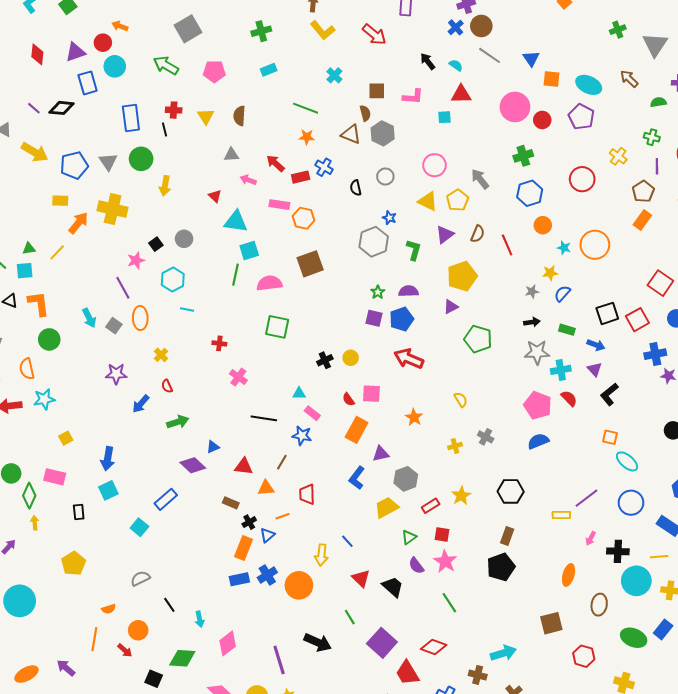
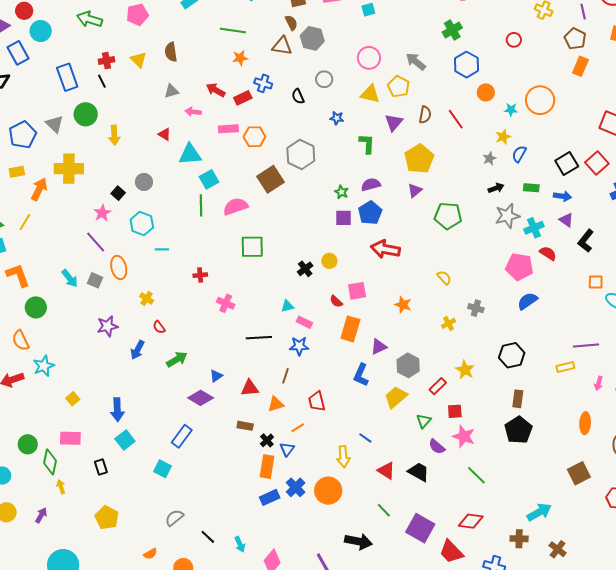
red circle: (582, 179) -> (514, 40), size x0.6
gray hexagon: (374, 242) -> (301, 154), moved
purple line: (587, 498) -> (586, 346), turned 45

